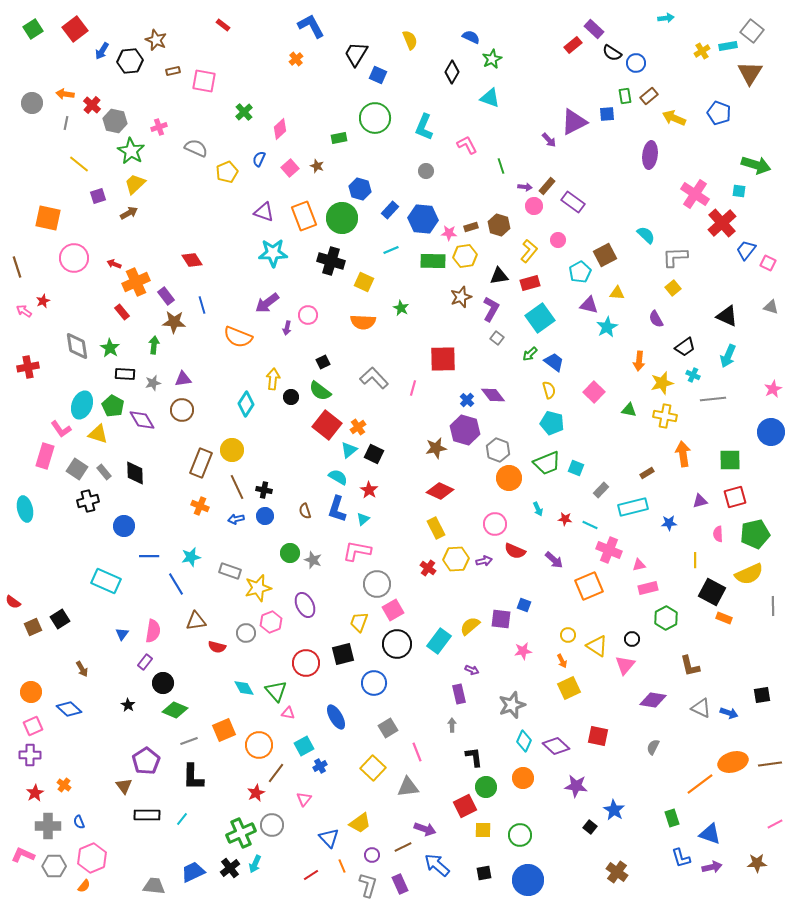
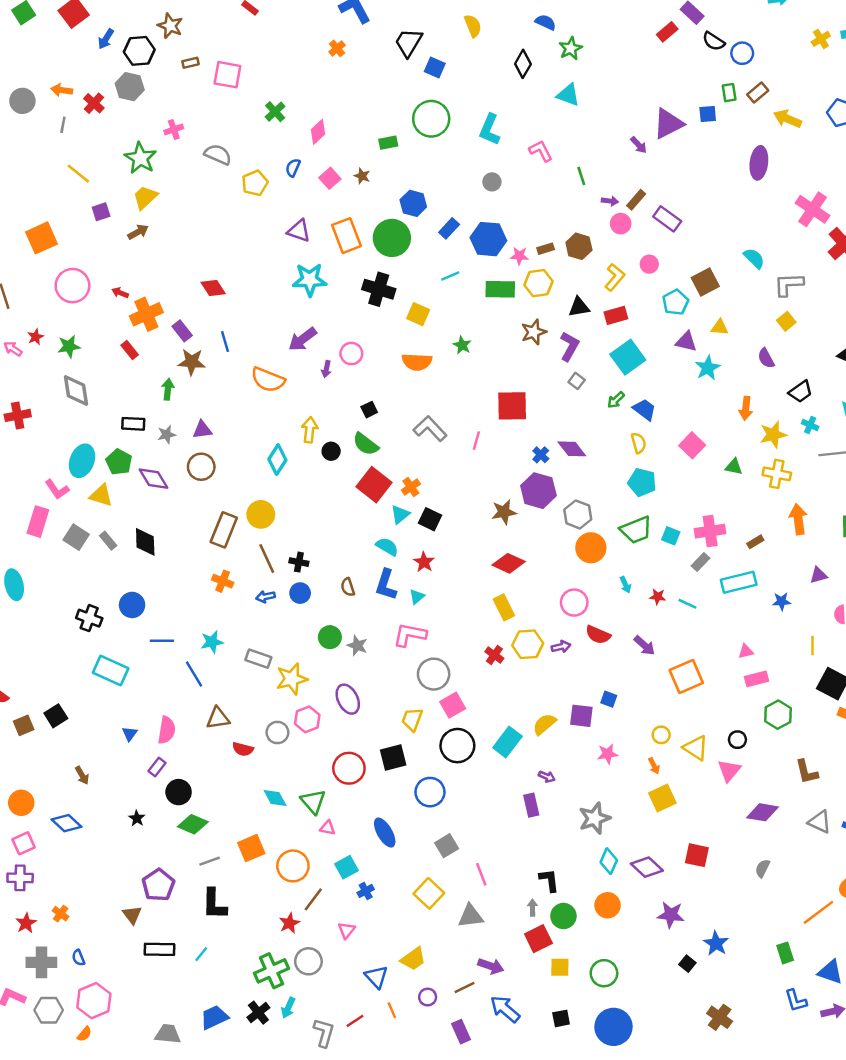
gray hexagon: (115, 121) -> (130, 87), moved
orange square: (48, 218) -> (41, 238), turned -36
green star: (110, 348) -> (69, 346), moved, turned 30
black cross: (88, 501) -> (89, 618), moved, turned 35
pink cross: (609, 550) -> (710, 531), moved, turned -30
gray arrow: (452, 725) -> (532, 908), moved
gray L-shape: (368, 885) -> (324, 1033), moved

